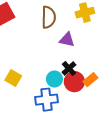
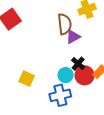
brown semicircle: (49, 17) -> (65, 24), moved
purple triangle: (67, 40) -> (73, 37), turned -35

